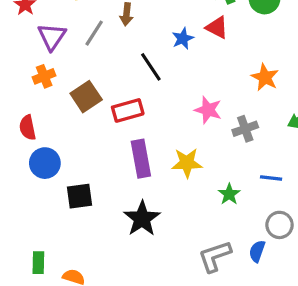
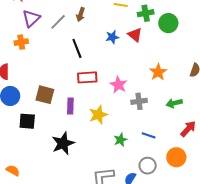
black line: (151, 67) -> (77, 48), moved
brown square: (86, 97) -> (45, 95), moved, turned 36
red rectangle: (128, 110) -> (87, 77), moved
purple rectangle: (141, 159) -> (70, 106), size x0.7
yellow star: (187, 163) -> (98, 115), turned -30

